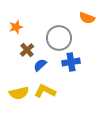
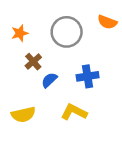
gray circle: (59, 38) -> (67, 32), moved
yellow L-shape: (45, 91) -> (74, 112), moved

